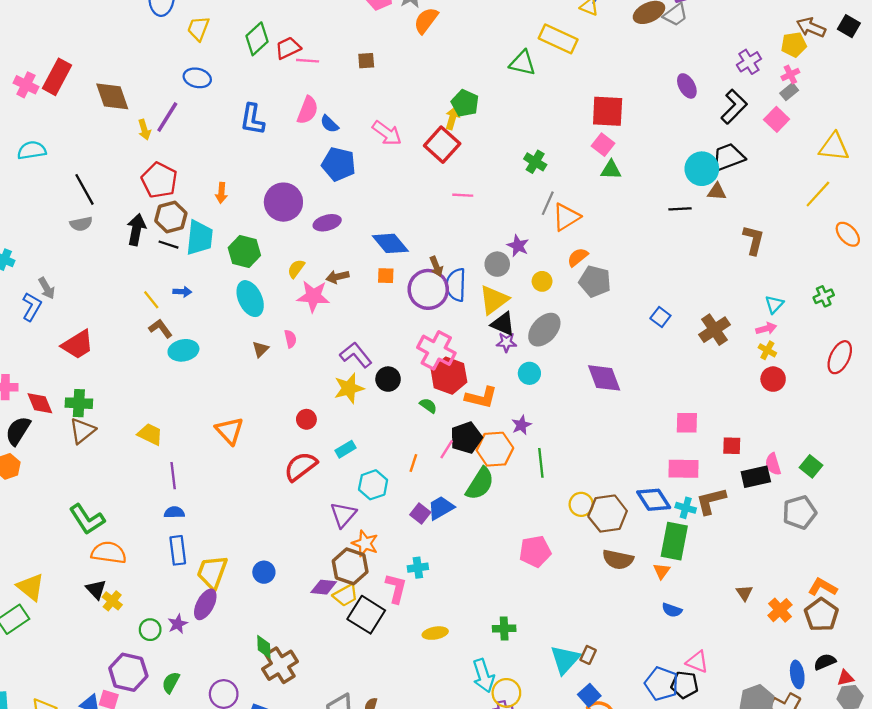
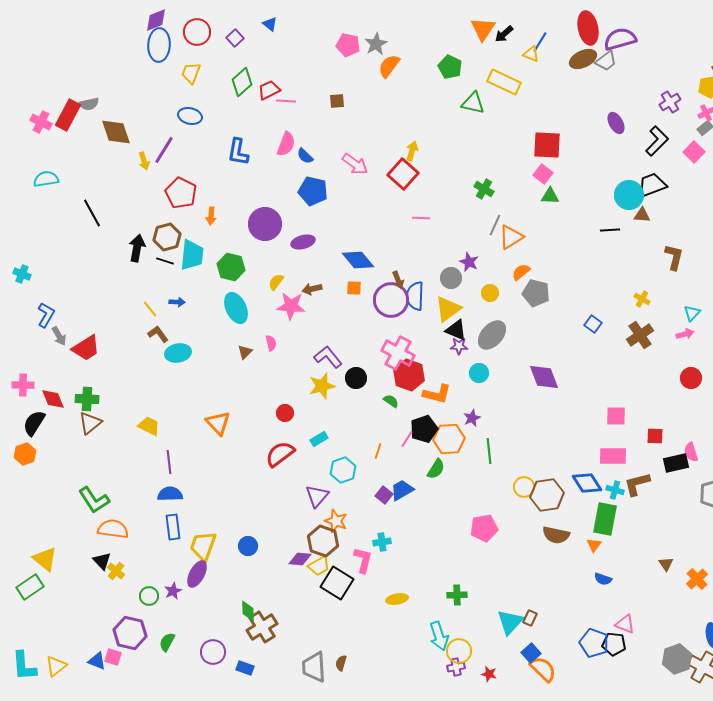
green pentagon: (465, 103) -> (450, 67), moved
red pentagon: (159, 180) -> (181, 193), moved
gray semicircle: (81, 224) -> (89, 104), moved
gray arrow: (47, 288) -> (59, 336), moved
yellow cross: (767, 350) -> (642, 299), moved
green semicircle: (480, 484) -> (436, 469), size x0.7
blue semicircle: (174, 512) -> (170, 494), size x1.4

